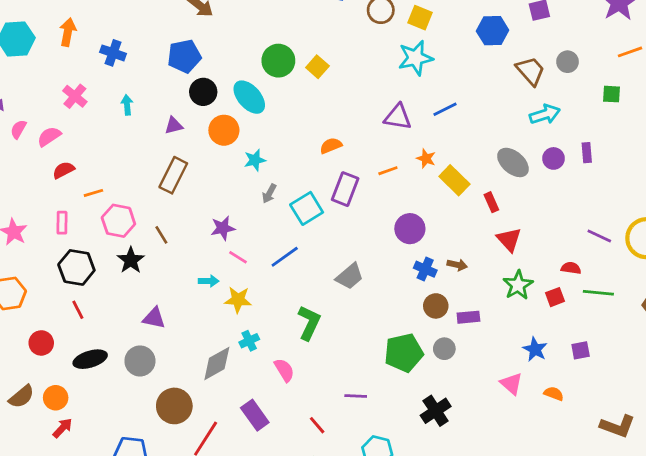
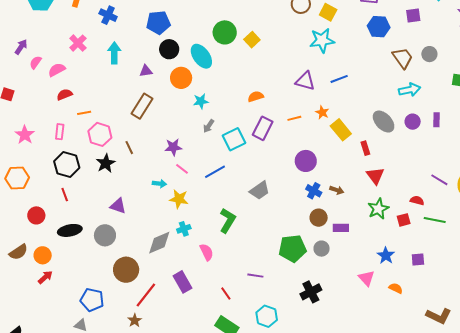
cyan arrow: (127, 105) -> (114, 53), size x1.5

